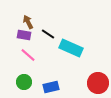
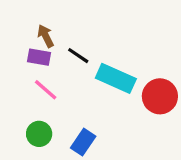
red circle: (98, 83) -> (160, 96), moved
blue rectangle: (51, 87) -> (83, 142), turned -42

